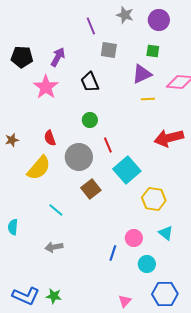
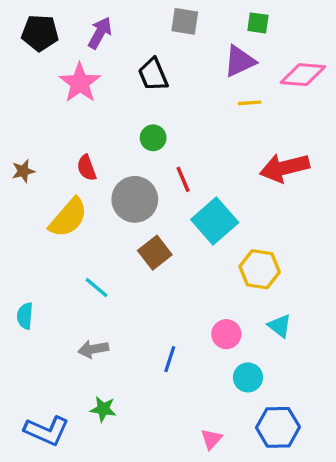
blue line: (113, 253) -> (170, 359), moved
green star: (54, 296) -> (103, 409), moved

